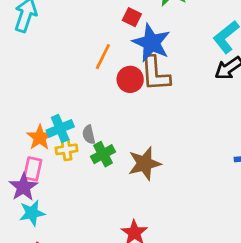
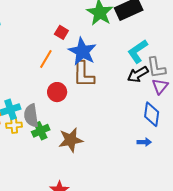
red square: (132, 17) -> (61, 32), moved
red circle: (130, 79) -> (57, 92), moved
gray semicircle: (89, 135) -> (31, 116), size x1.6

